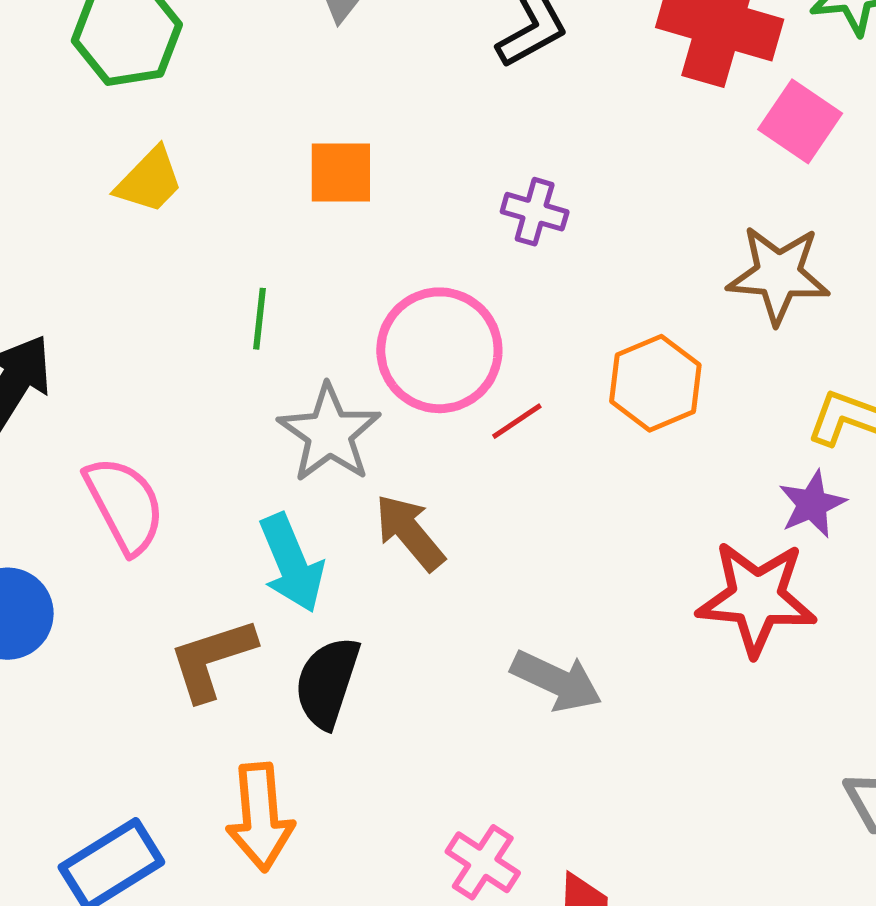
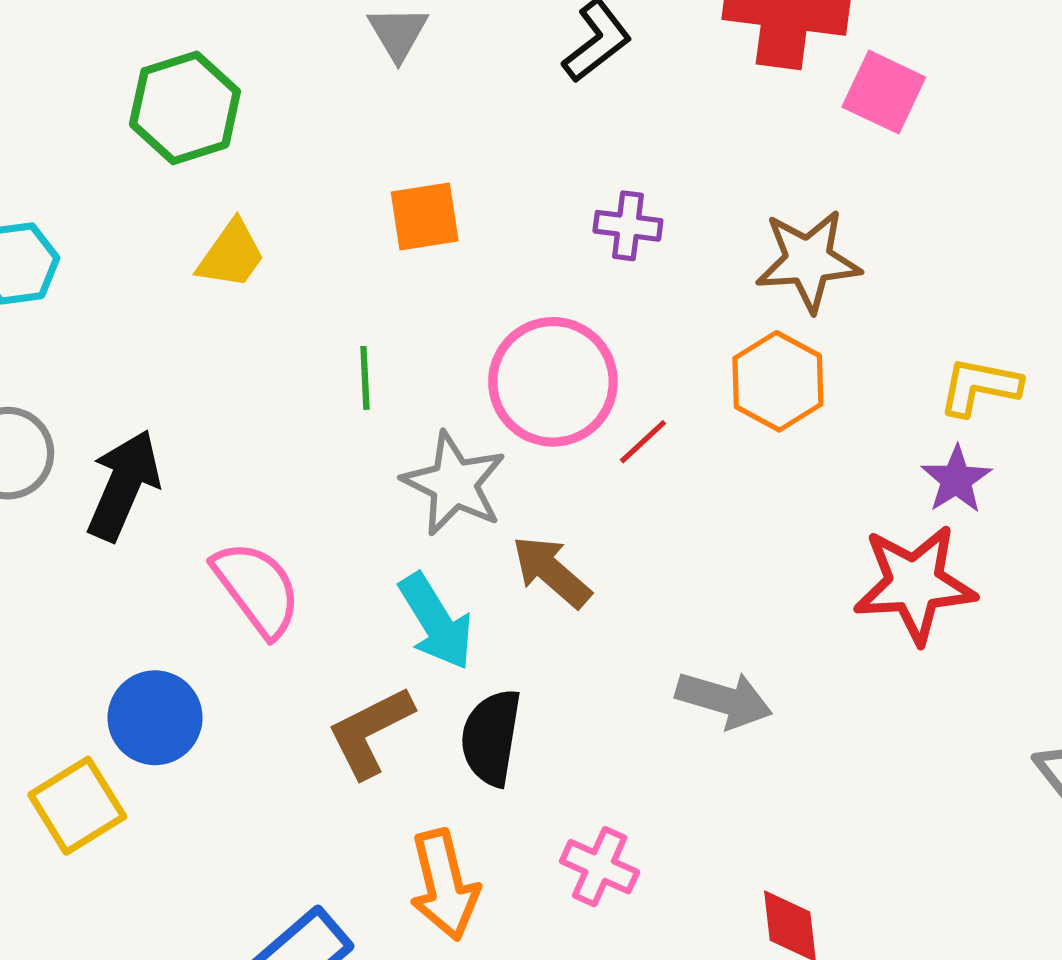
brown star: (778, 275) -> (808, 261), moved
pink cross: (483, 862) -> (600, 867), moved

